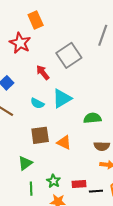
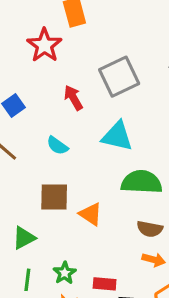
cyan triangle: (62, 98) -> (117, 136), moved, turned 35
green semicircle: (92, 118) -> (142, 182), size x1.4

